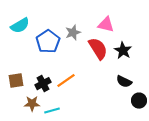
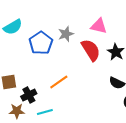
black cross: (43, 84) -> (29, 95), moved
brown star: (32, 104) -> (17, 111), moved

